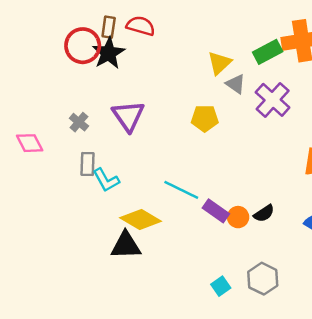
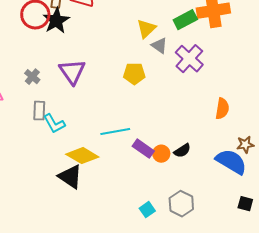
cyan line: (181, 190) -> (115, 132), turned -36
black triangle: (126, 245) -> (70, 177), turned 36

